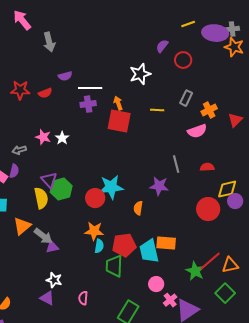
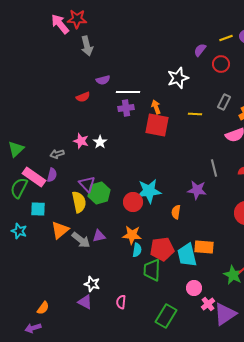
yellow line: (188, 24) -> (226, 38), moved
red star: (20, 90) -> (77, 19), moved
purple triangle: (52, 247) -> (99, 236), moved

